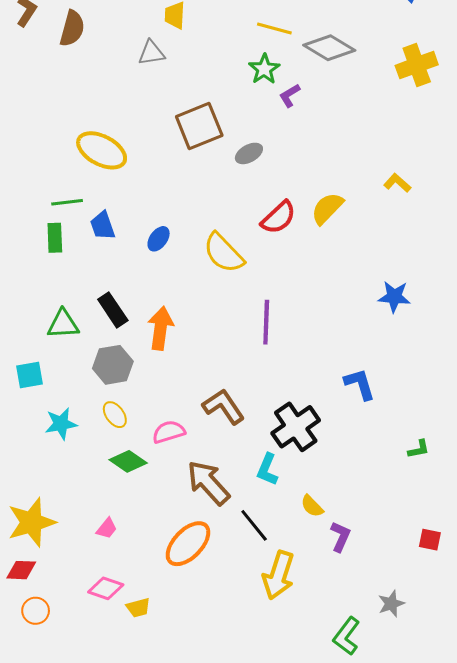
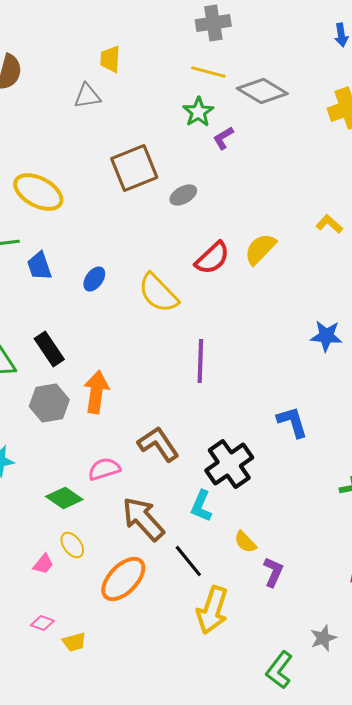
orange arrow: (161, 328) -> (96, 392), moved
yellow ellipse: (115, 415) -> (72, 545), moved
pink diamond: (106, 588) -> (42, 623), size x0.7

